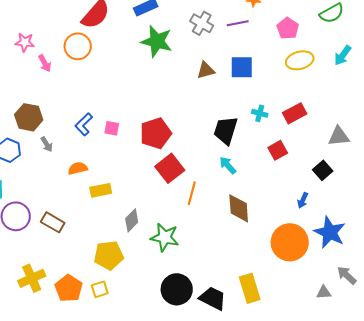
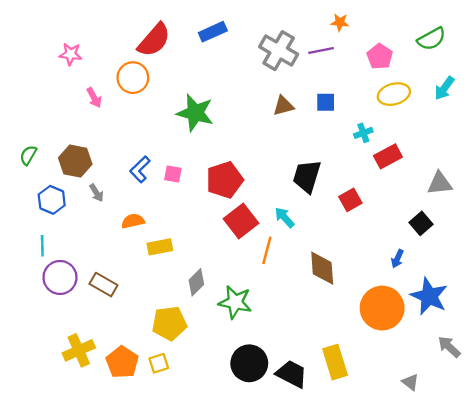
gray cross: (202, 23) -> (279, 51), size x1.4
green star: (157, 41) -> (195, 113), moved
pink star: (25, 42) -> (71, 54), moved
blue square: (242, 67) -> (326, 102), size x0.7
cyan cross: (260, 113) -> (363, 133), moved, turned -35
red square: (278, 150) -> (350, 200), moved
cyan arrow: (228, 165) -> (285, 218), moved
gray triangle: (324, 292) -> (410, 382), moved, turned 42

